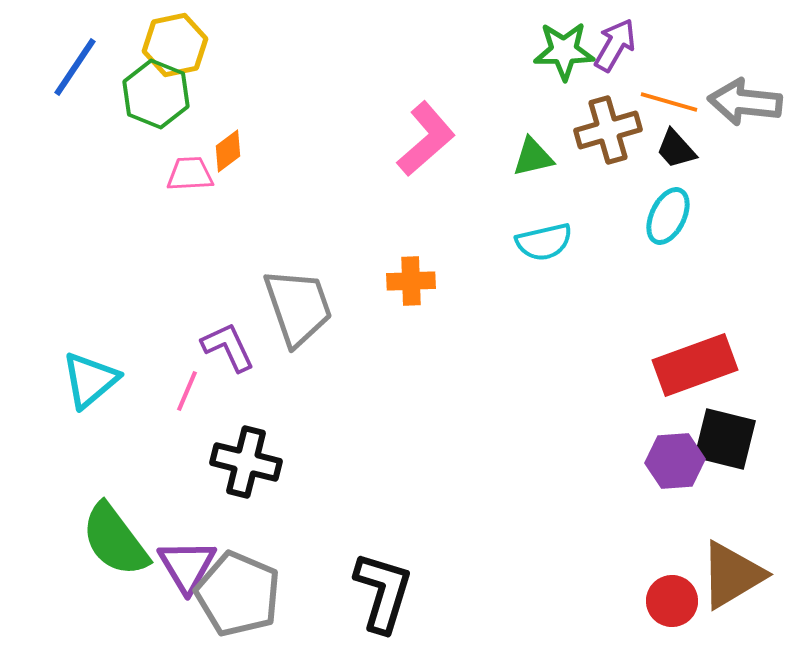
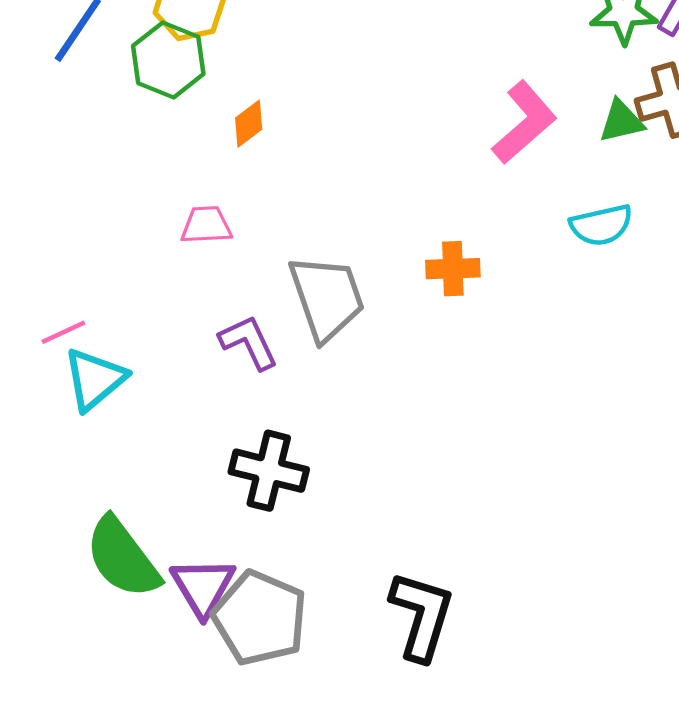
pink L-shape: (426, 139) -> (524, 122), moved
green triangle: (533, 157) -> (621, 121), moved
pink trapezoid: (190, 174) -> (206, 225), moved
pink line: (187, 391) -> (63, 332), moved, turned 42

